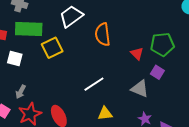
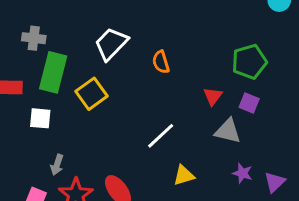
green rectangle: (29, 29) -> (53, 72), turned -68
orange semicircle: (103, 34) -> (161, 62), size x0.7
red triangle: (137, 54) -> (213, 96), moved, turned 32

